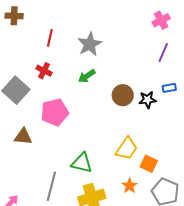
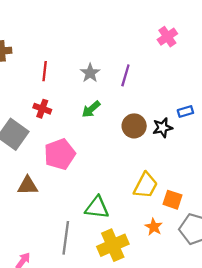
gray star: (90, 44) -> (90, 73), size x0.7
purple line: (163, 52) -> (125, 75), moved

